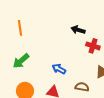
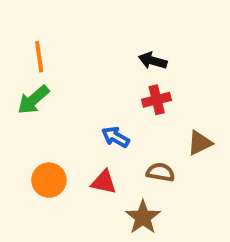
red cross: (93, 46) -> (157, 100), moved, turned -32
green arrow: (21, 61) -> (33, 100), moved

